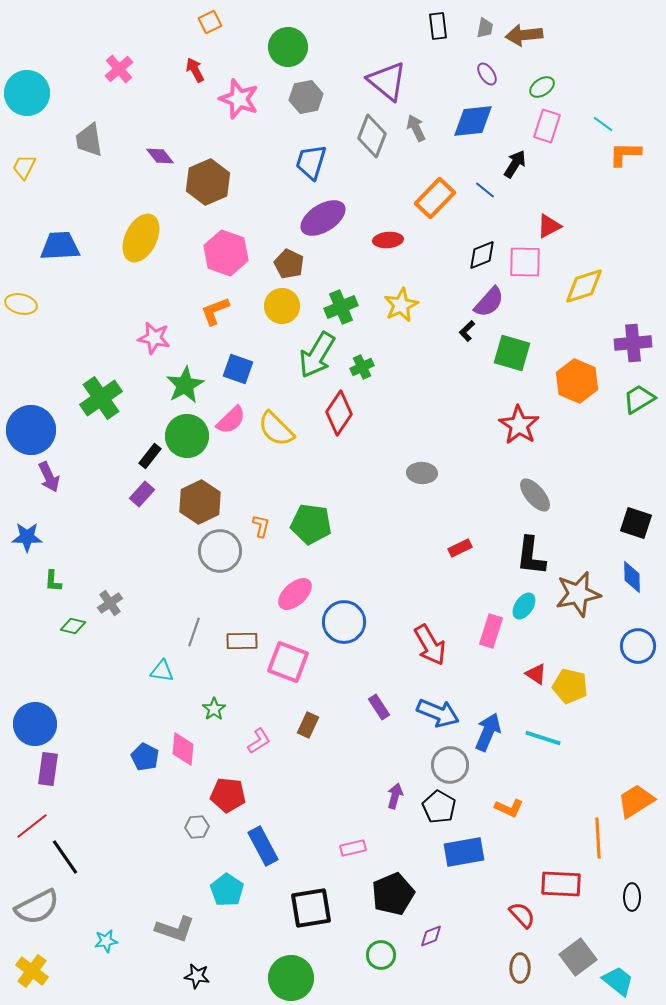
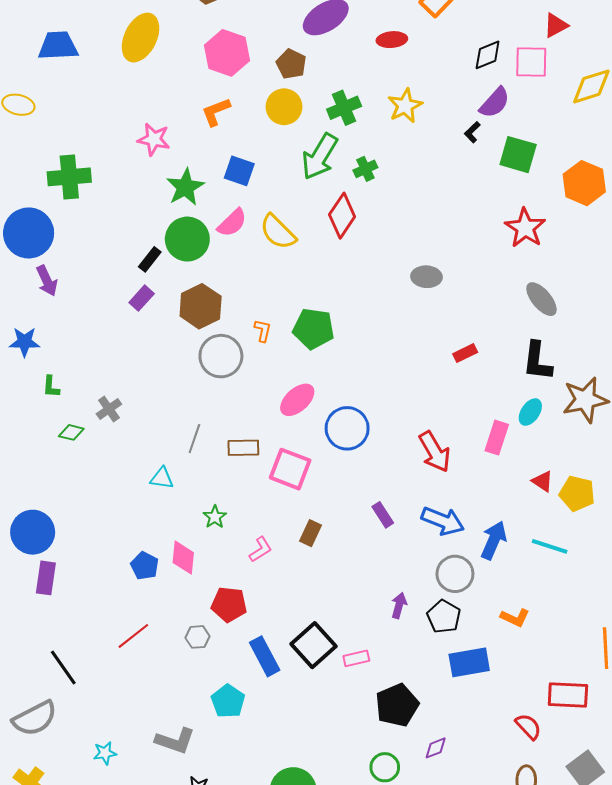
green cross: (101, 398) -> (69, 177), moved, turned 30
red line: (32, 826) -> (133, 636), moved
black square: (311, 908) -> (314, 645), moved, turned -33

